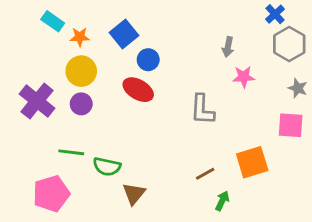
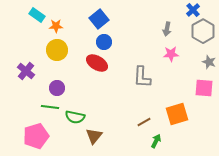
blue square: (124, 34) -> (99, 19), moved
gray arrow: (228, 47) -> (167, 29), moved
purple cross: (37, 101) -> (26, 71), size x0.7
purple circle: (81, 104) -> (57, 88), moved

